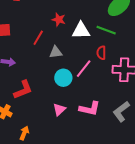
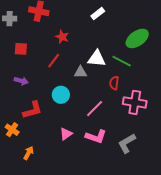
red star: (59, 20) -> (62, 37), moved
gray triangle: (56, 52) -> (80, 72), moved
pink line: (84, 69) -> (95, 109), moved
cyan circle: (63, 78) -> (61, 95), moved

